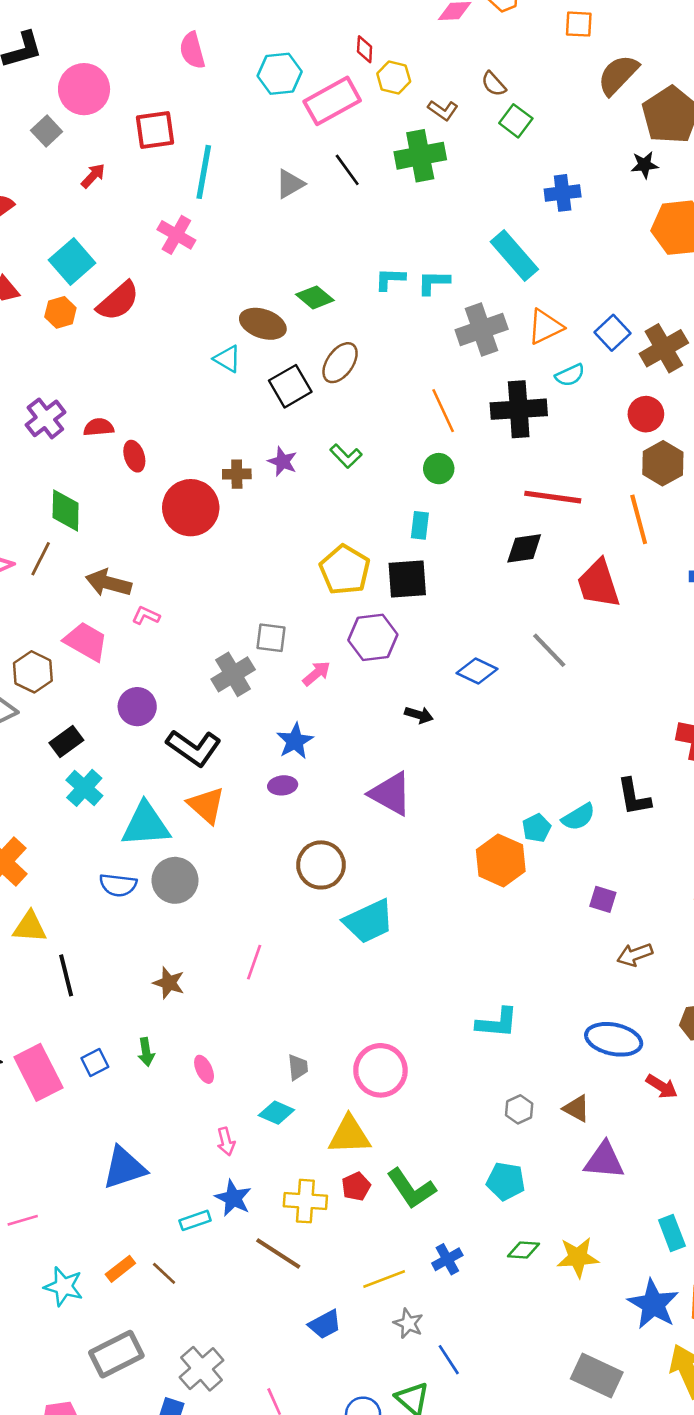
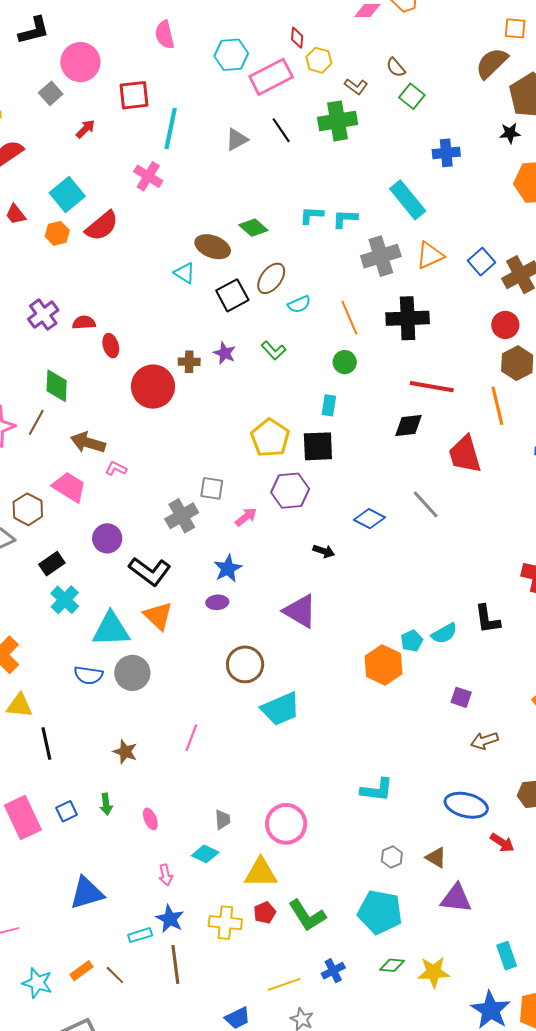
orange square: (579, 24) -> (515, 28), moved
cyan semicircle: (570, 375) -> (299, 304), moved
cyan pentagon: (506, 1181) -> (380, 912), size x1.5
brown line: (278, 1254) -> (175, 964), moved, turned 48

